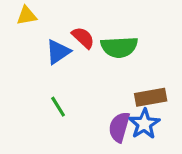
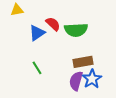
brown rectangle: (151, 97) -> (83, 62), moved

